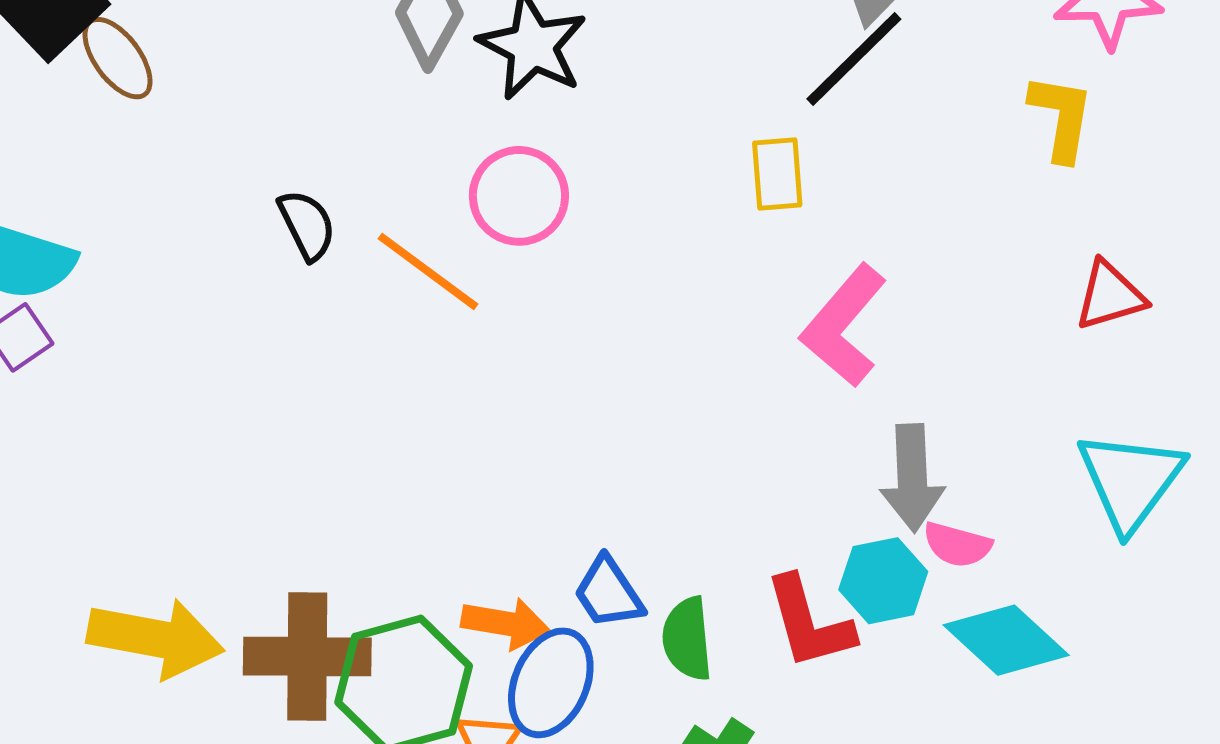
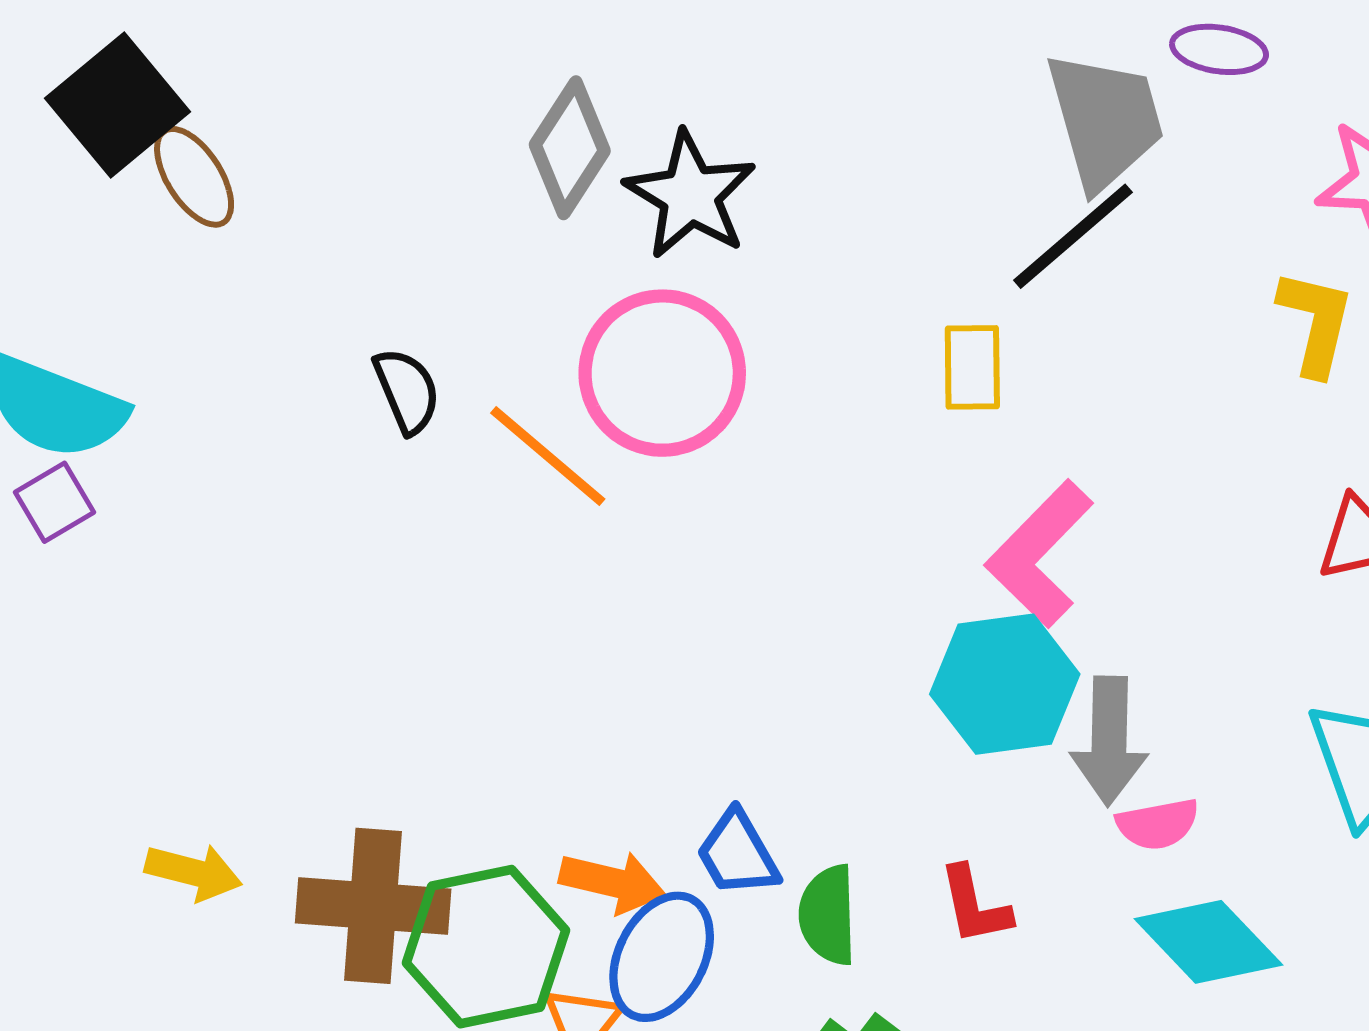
pink circle: (519, 196) -> (662, 373), size x1.4
pink semicircle: (957, 545) -> (1158, 824), turned -30
cyan hexagon: (883, 581) -> (1005, 684), moved, size x1.4
red L-shape: (809, 623) -> (975, 905), size x0.7
yellow arrow: (156, 638) -> (193, 872), size x0.6

